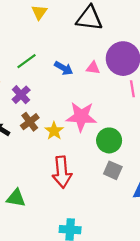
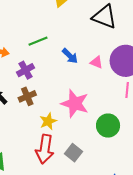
yellow star: (54, 131) -> (48, 121), moved
green circle: (109, 140) -> (108, 126), moved
gray square: (113, 170) -> (74, 153), moved

